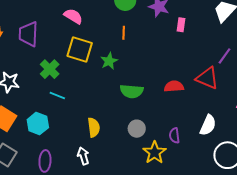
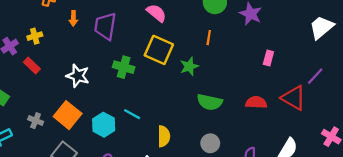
pink rectangle: (181, 25) -> (268, 58), moved
green cross: (50, 69) -> (124, 67), turned -36
cyan line: (57, 96) -> (132, 114), moved

